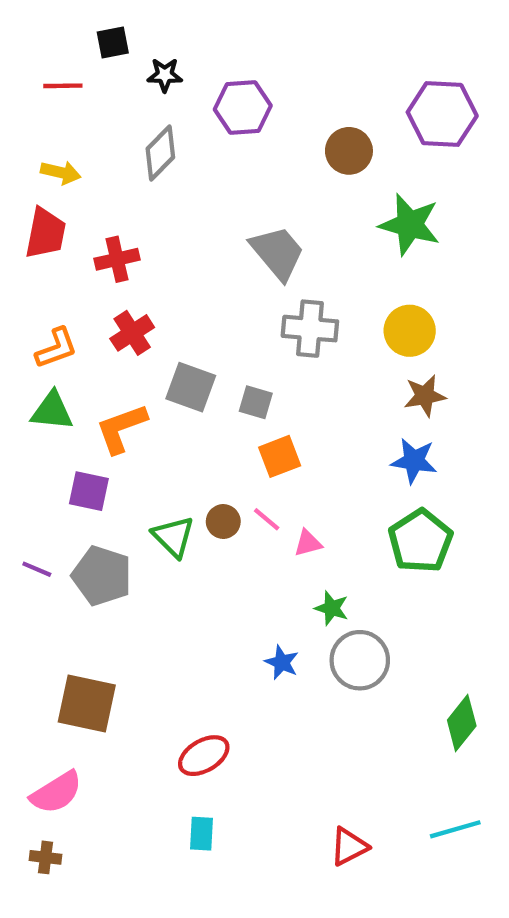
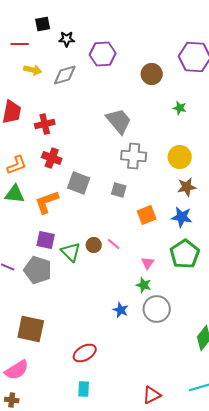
gray diamond: (160, 153) -> (65, 75), turned 30
yellow arrow: (61, 173) -> (33, 70), moved
green star: (410, 225) -> (180, 108), size x0.5
red cross: (132, 333) -> (52, 158), turned -36
gray square: (256, 402) -> (119, 190), moved
orange square: (280, 456) -> (147, 215), moved
purple square: (89, 491) -> (46, 240), moved
pink triangle: (308, 543) -> (148, 263), moved, turned -40

